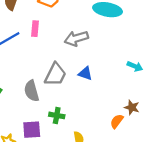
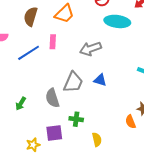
orange semicircle: (117, 121) -> (131, 122), turned -56

